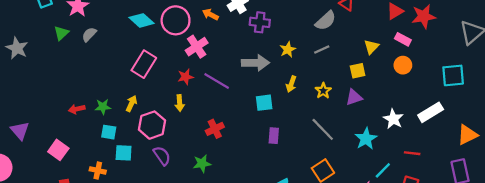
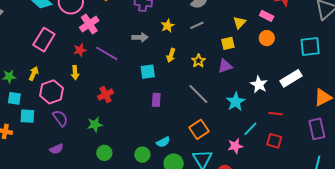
gray arrow: (255, 63) -> (140, 37), size x0.7

